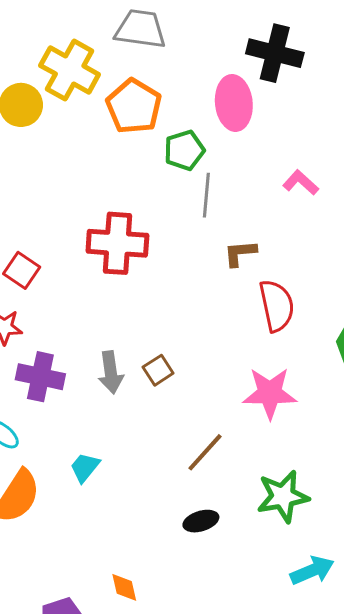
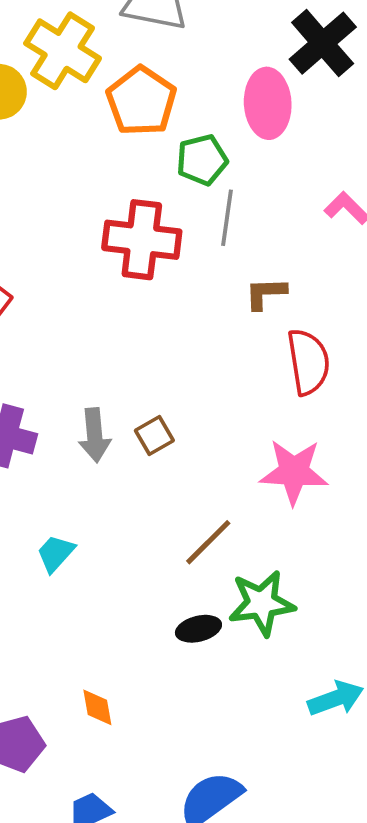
black cross: (275, 53) -> (323, 43), turned 32
red cross: (117, 243) -> (142, 240), moved
green star: (283, 496) -> (262, 603), moved

